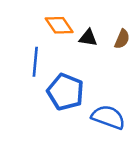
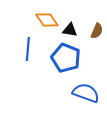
blue pentagon: (65, 92) -> (66, 58), moved

